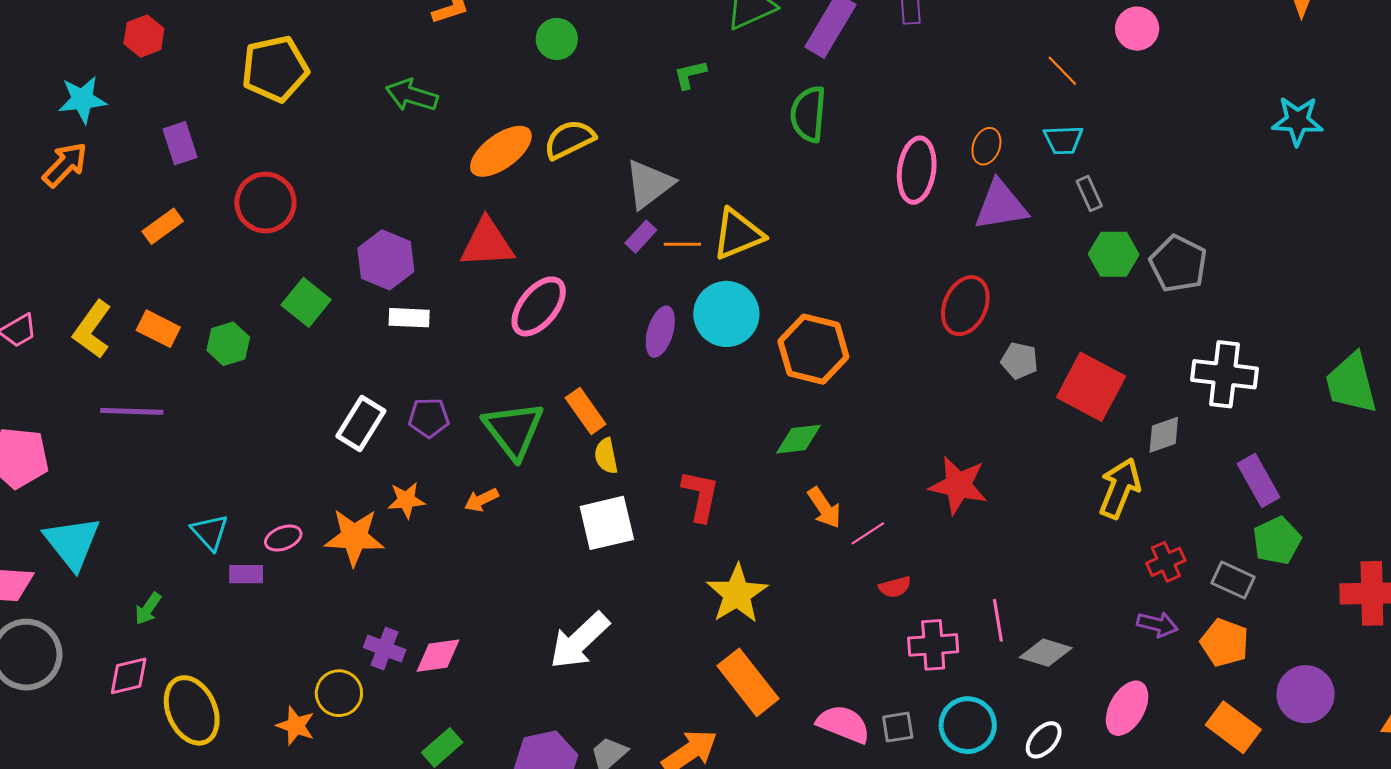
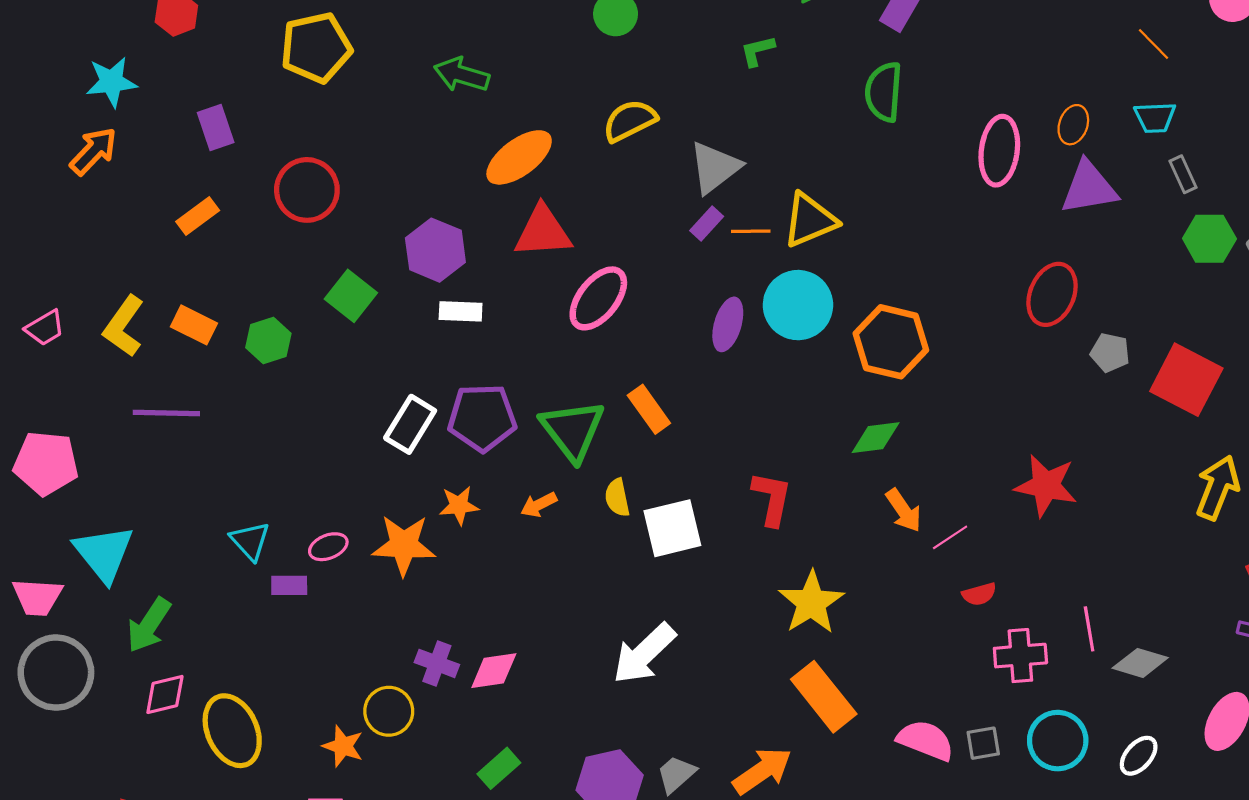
orange ellipse: (501, 151) -> (519, 157), moved
purple pentagon: (429, 418) -> (482, 418), size x1.6
yellow semicircle: (606, 456) -> (617, 498), moved
green arrow: (148, 609) -> (149, 625), moved, size x1.6

